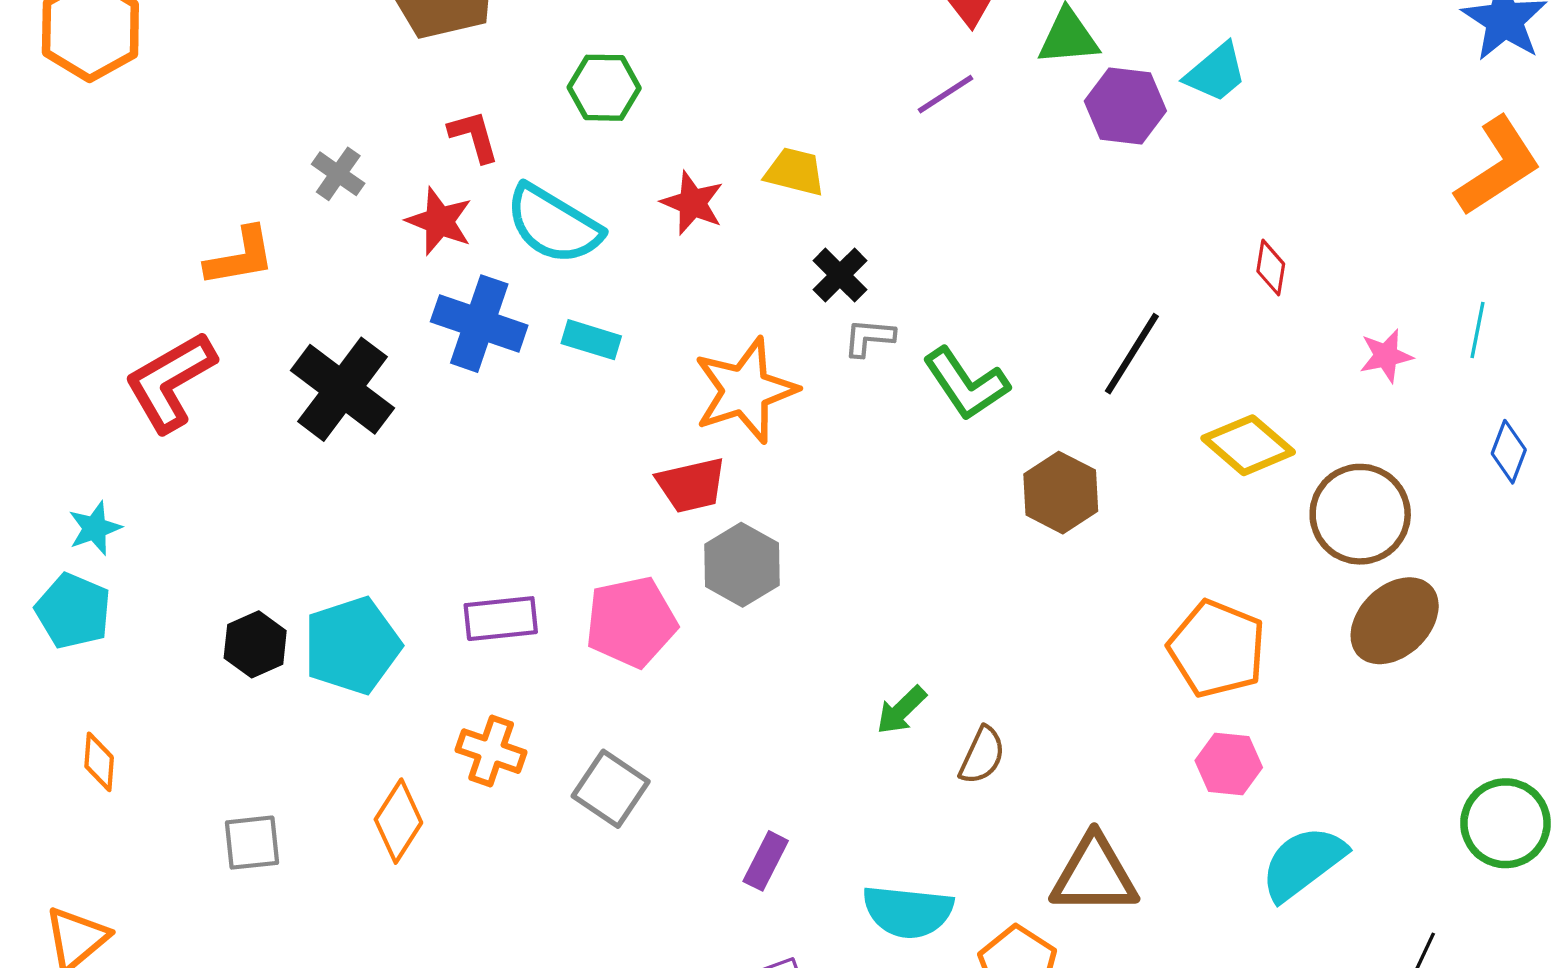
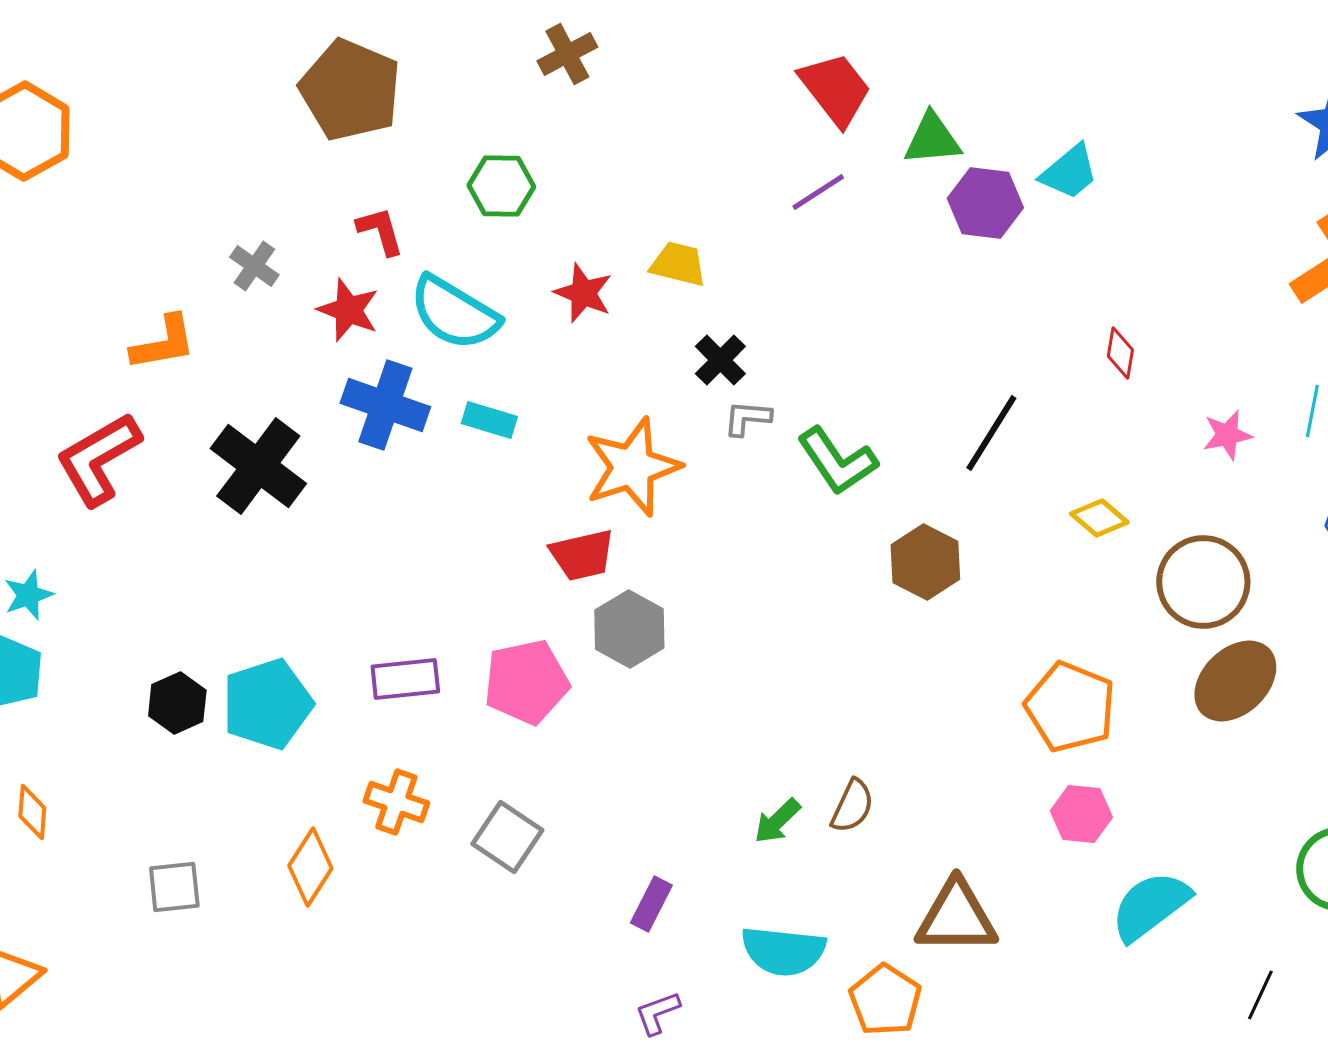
yellow diamond: (1248, 445) -> (1099, 518), size x0.7
green arrow: (901, 710) -> (777, 821), moved

